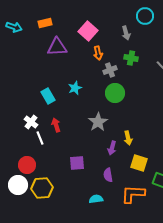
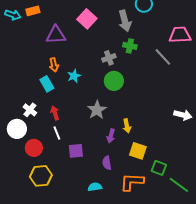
orange rectangle: (45, 23) -> (33, 11), moved
gray arrow: (126, 33) -> (125, 21), size x1.5
orange arrow: (98, 53) -> (54, 65), moved
white line: (40, 138) -> (57, 133), moved
red circle: (27, 165) -> (34, 148), moved
white circle: (18, 185) -> (17, 129), moved

